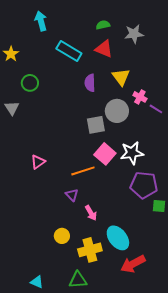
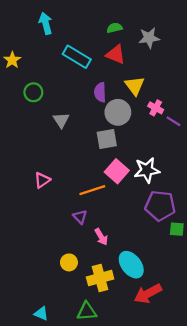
gray triangle: (12, 108) -> (61, 120), moved
gray circle: (117, 111) -> (118, 112), moved

